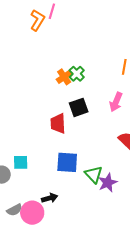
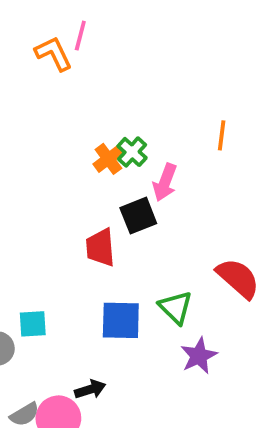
orange L-shape: (37, 20) -> (54, 54), turned -55
pink arrow: (116, 102) -> (165, 182), moved
green triangle: (94, 174) -> (176, 307), moved

